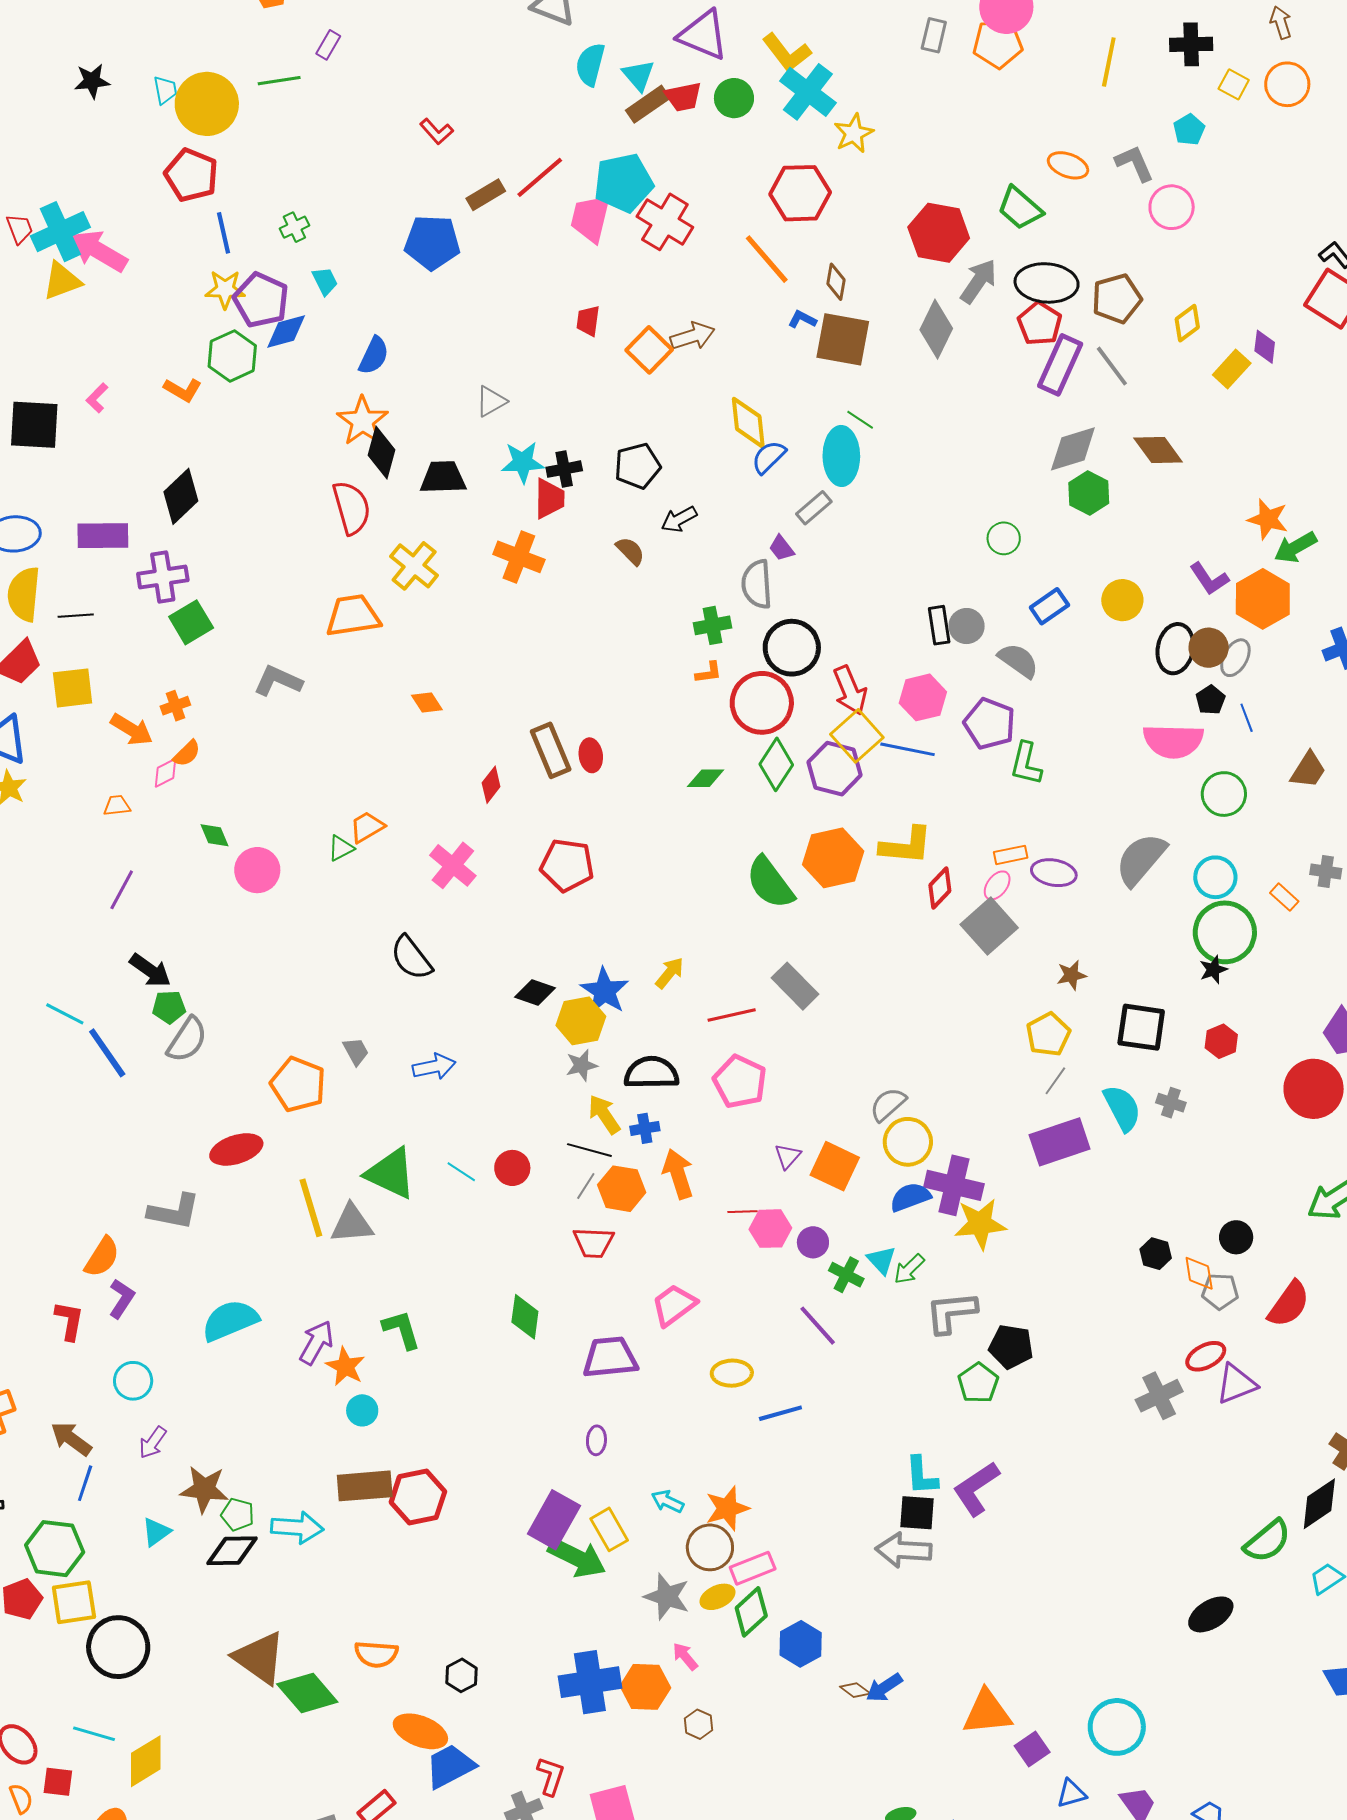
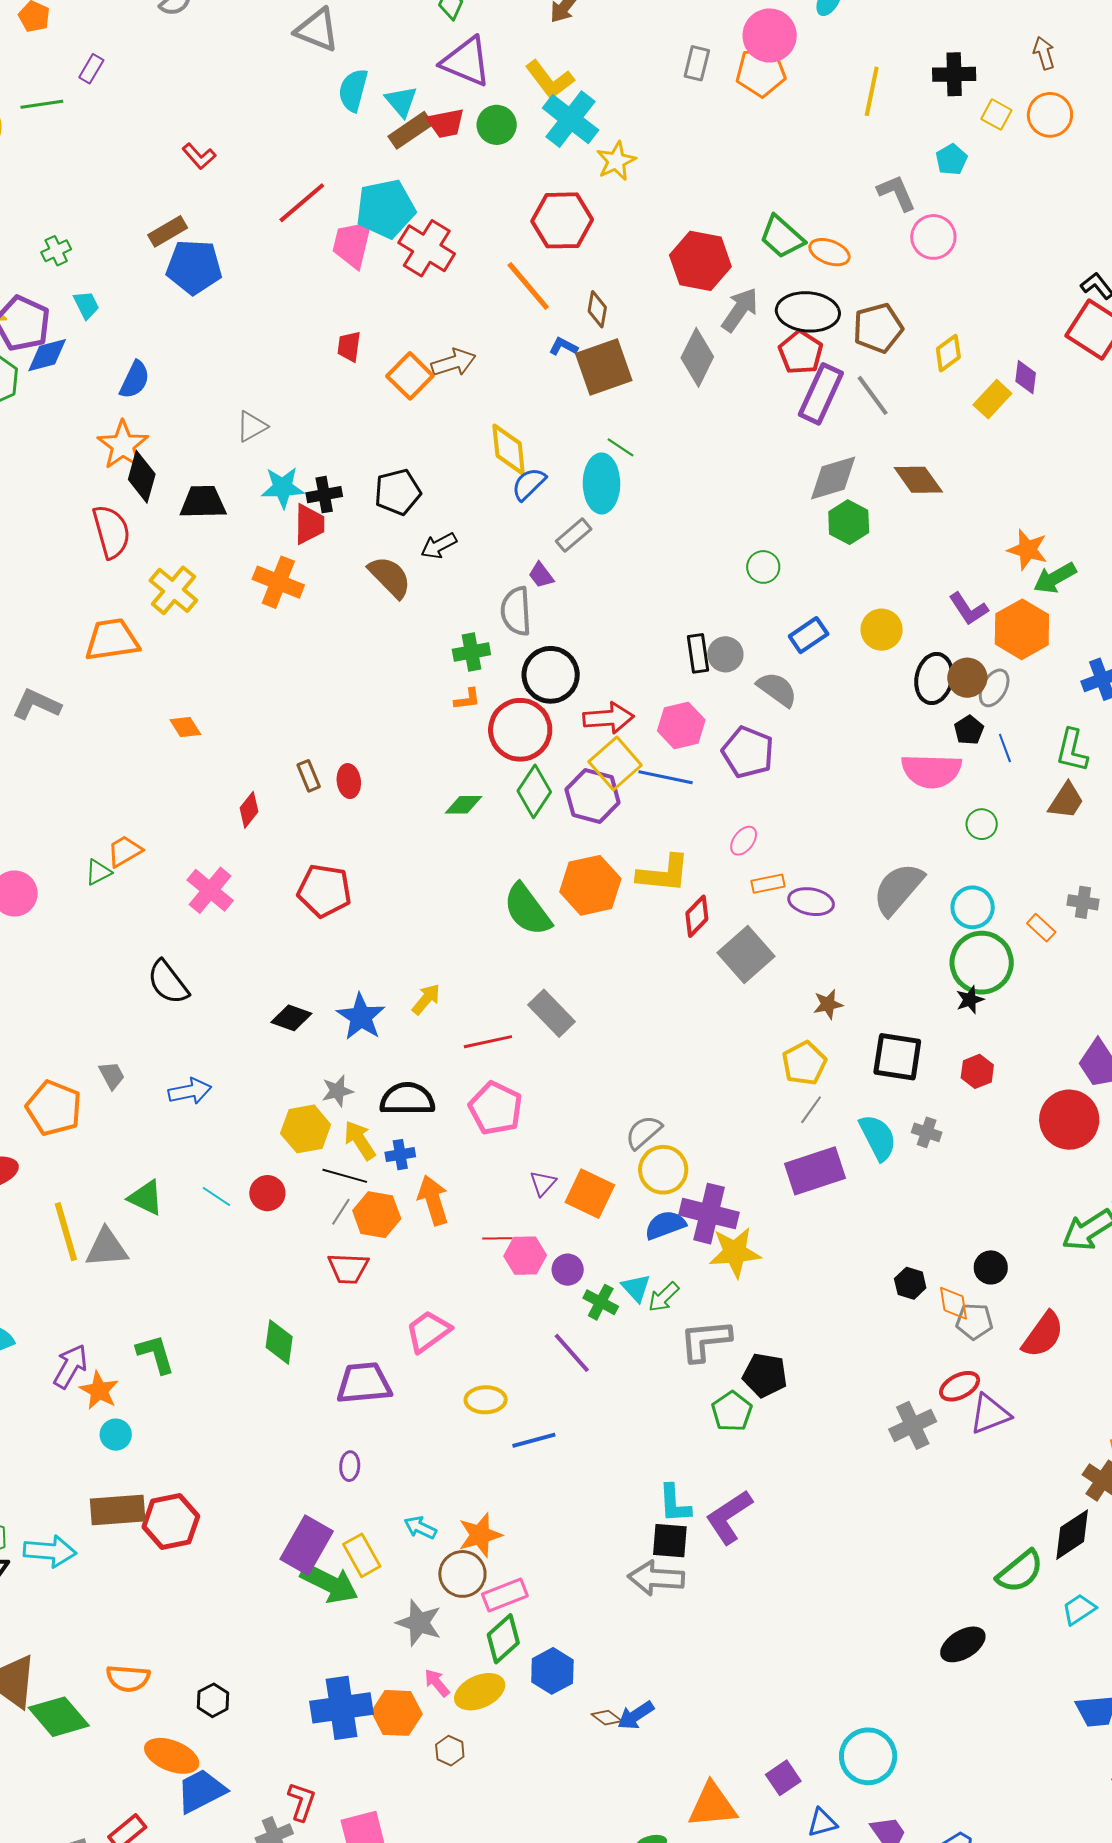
orange ellipse: (1068, 165) -> (829, 252), moved
brown rectangle: (486, 195) -> (168, 231), moved
brown square: (843, 339) -> (604, 367), turned -30
brown semicircle: (630, 551) -> (390, 577), size x1.5
red arrow: (850, 690) -> (608, 718), turned -72
brown rectangle: (551, 750) -> (309, 776), size x0.6
green L-shape: (1026, 764) -> (1072, 750), moved
green circle: (1224, 794) -> (982, 824), size x0.7
pink ellipse: (997, 885) -> (744, 841), moved
yellow hexagon: (581, 1021) -> (306, 1129), moved
green triangle: (391, 1173) -> (146, 1198), size x0.7
yellow ellipse: (717, 1597) -> (480, 1692), moved, size x1.4
orange triangle: (987, 1712) -> (712, 1805), moved

